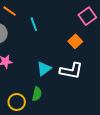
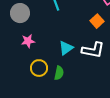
yellow circle: (17, 102) -> (39, 68), moved

